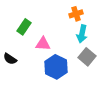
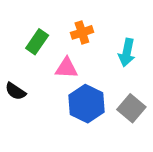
orange cross: (76, 14) -> (82, 32), moved
gray square: (87, 57) -> (131, 108), moved

